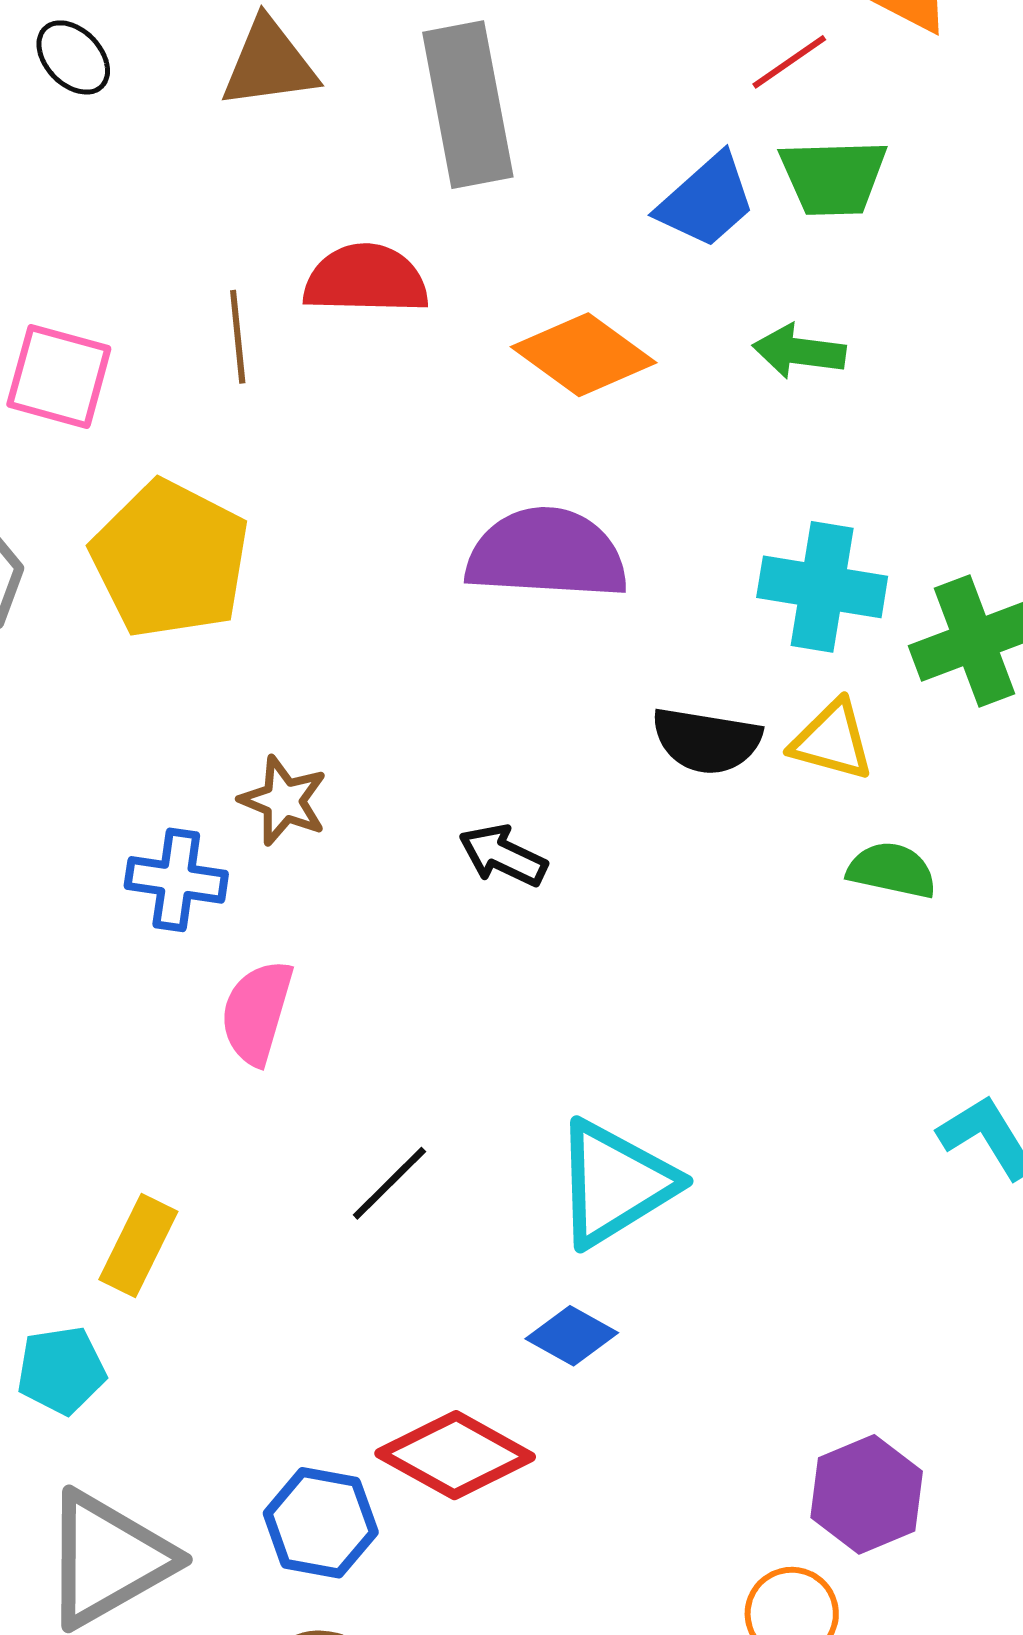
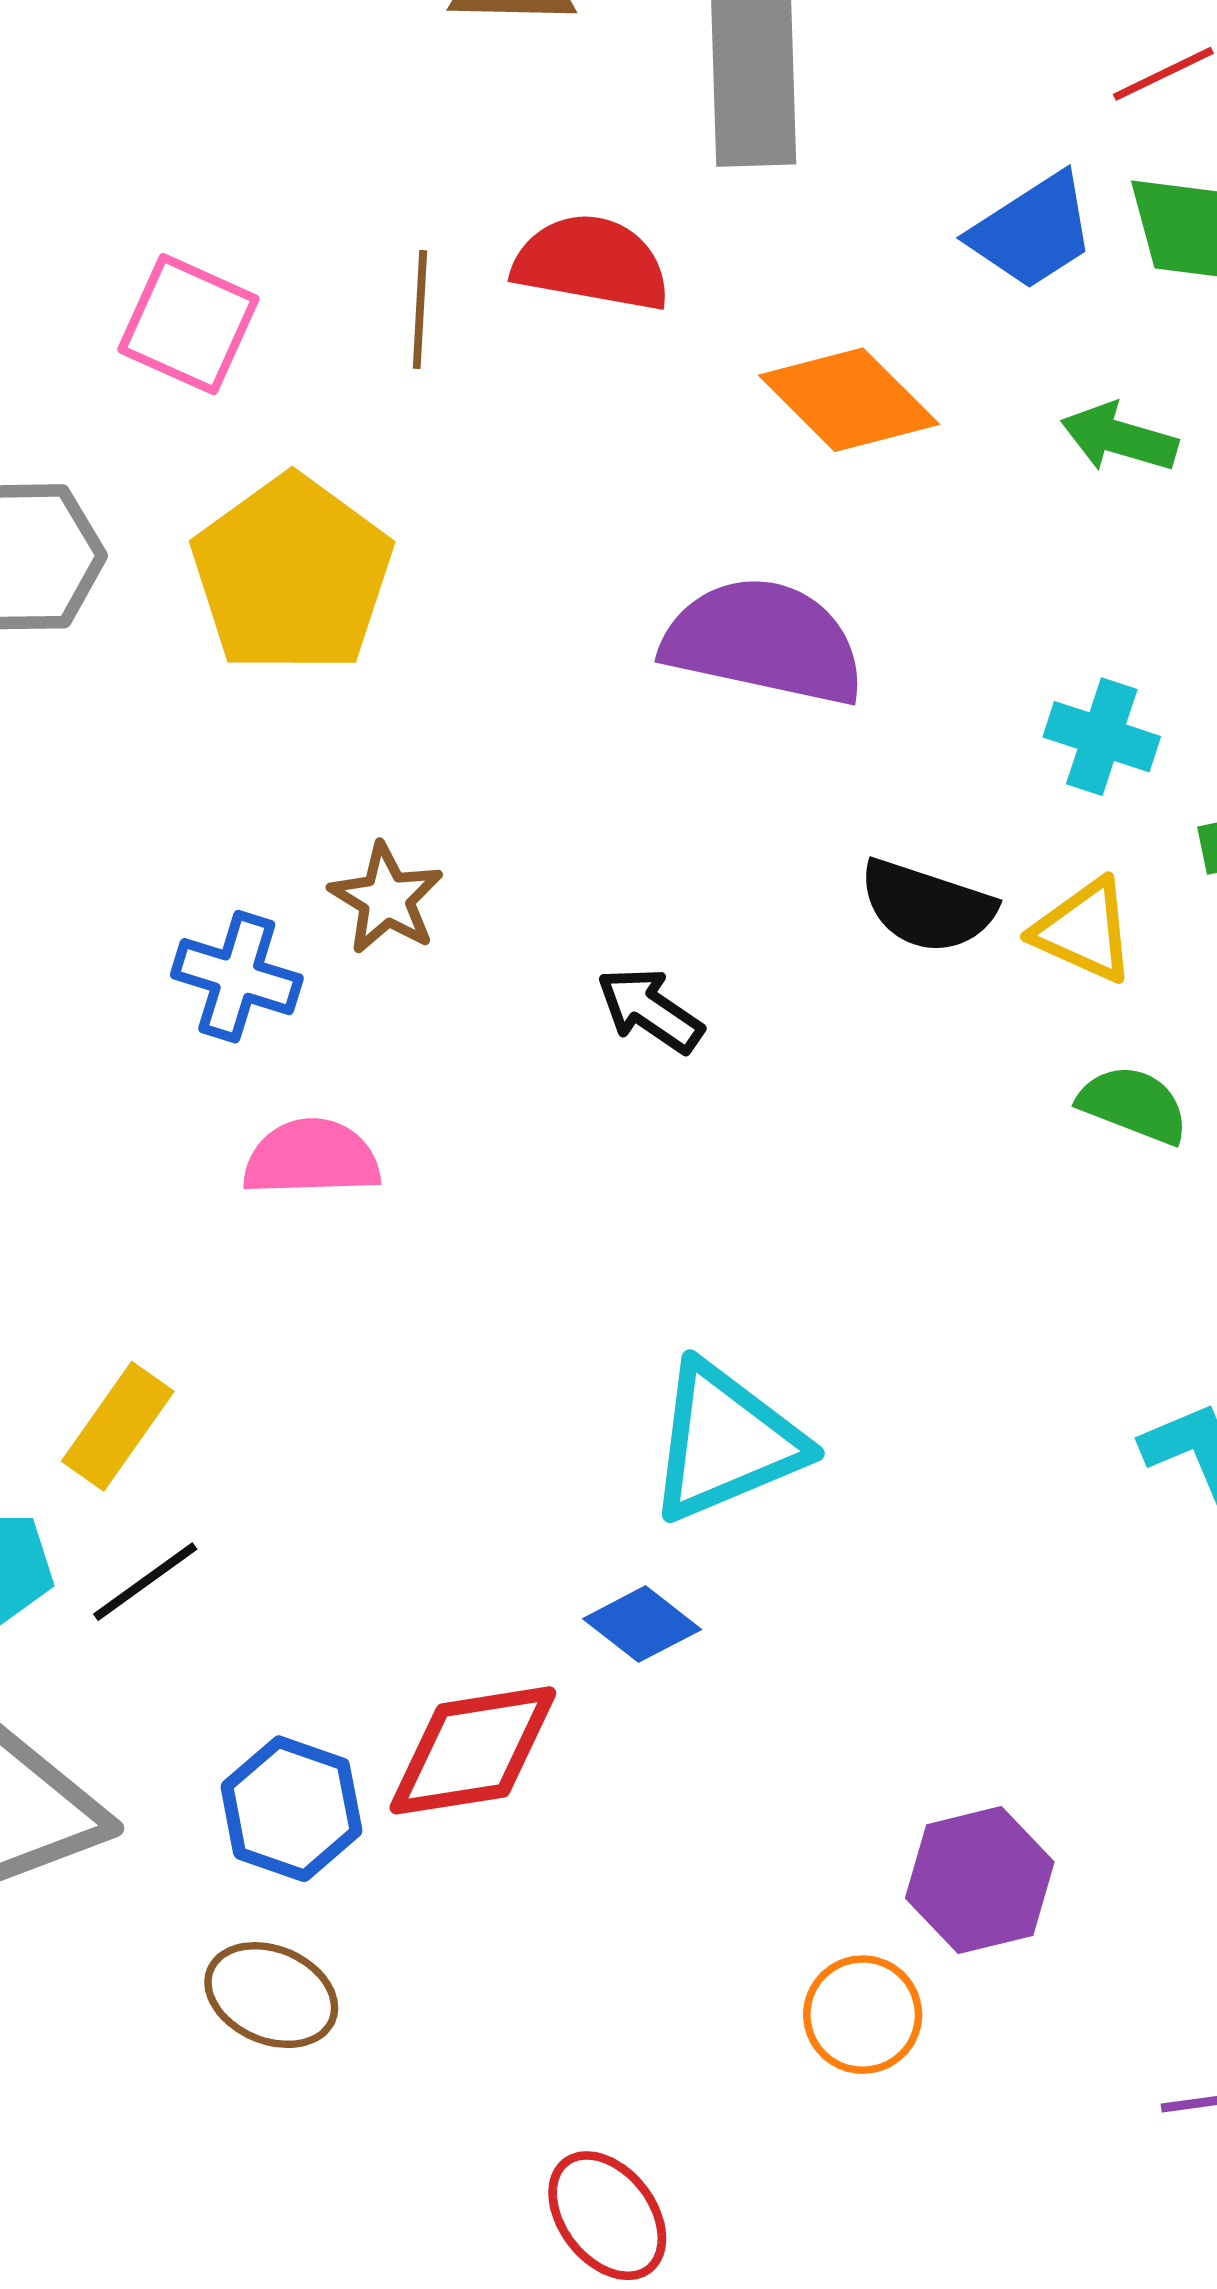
cyan cross: (822, 587) -> (1102, 737), size x0.7
pink semicircle: (257, 1012) -> (311, 1158), turned 63
black line: (389, 1183) -> (145, 1582), moved
red diamond: (455, 1455) -> (473, 1750), turned -47

